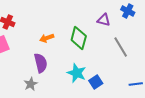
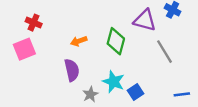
purple triangle: (104, 20) -> (145, 20), size x1.5
gray star: (31, 84) -> (90, 94), moved

